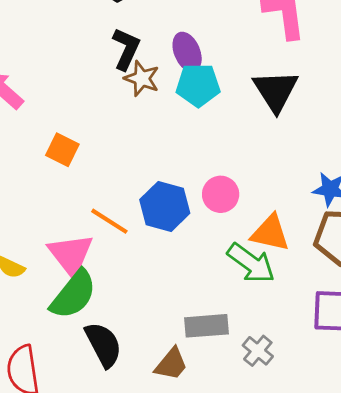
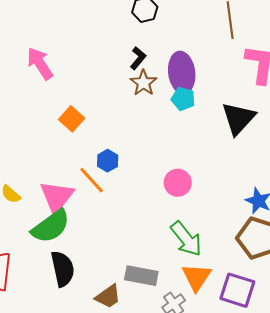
black L-shape: (126, 49) -> (138, 58), size x0.7
purple ellipse: (187, 52) -> (182, 73), size x1.4
cyan pentagon: (198, 85) -> (183, 99), size x0.7
blue hexagon: (165, 206) -> (108, 161), moved, size x0.6
orange triangle: (270, 233) -> (196, 277), moved, turned 36

